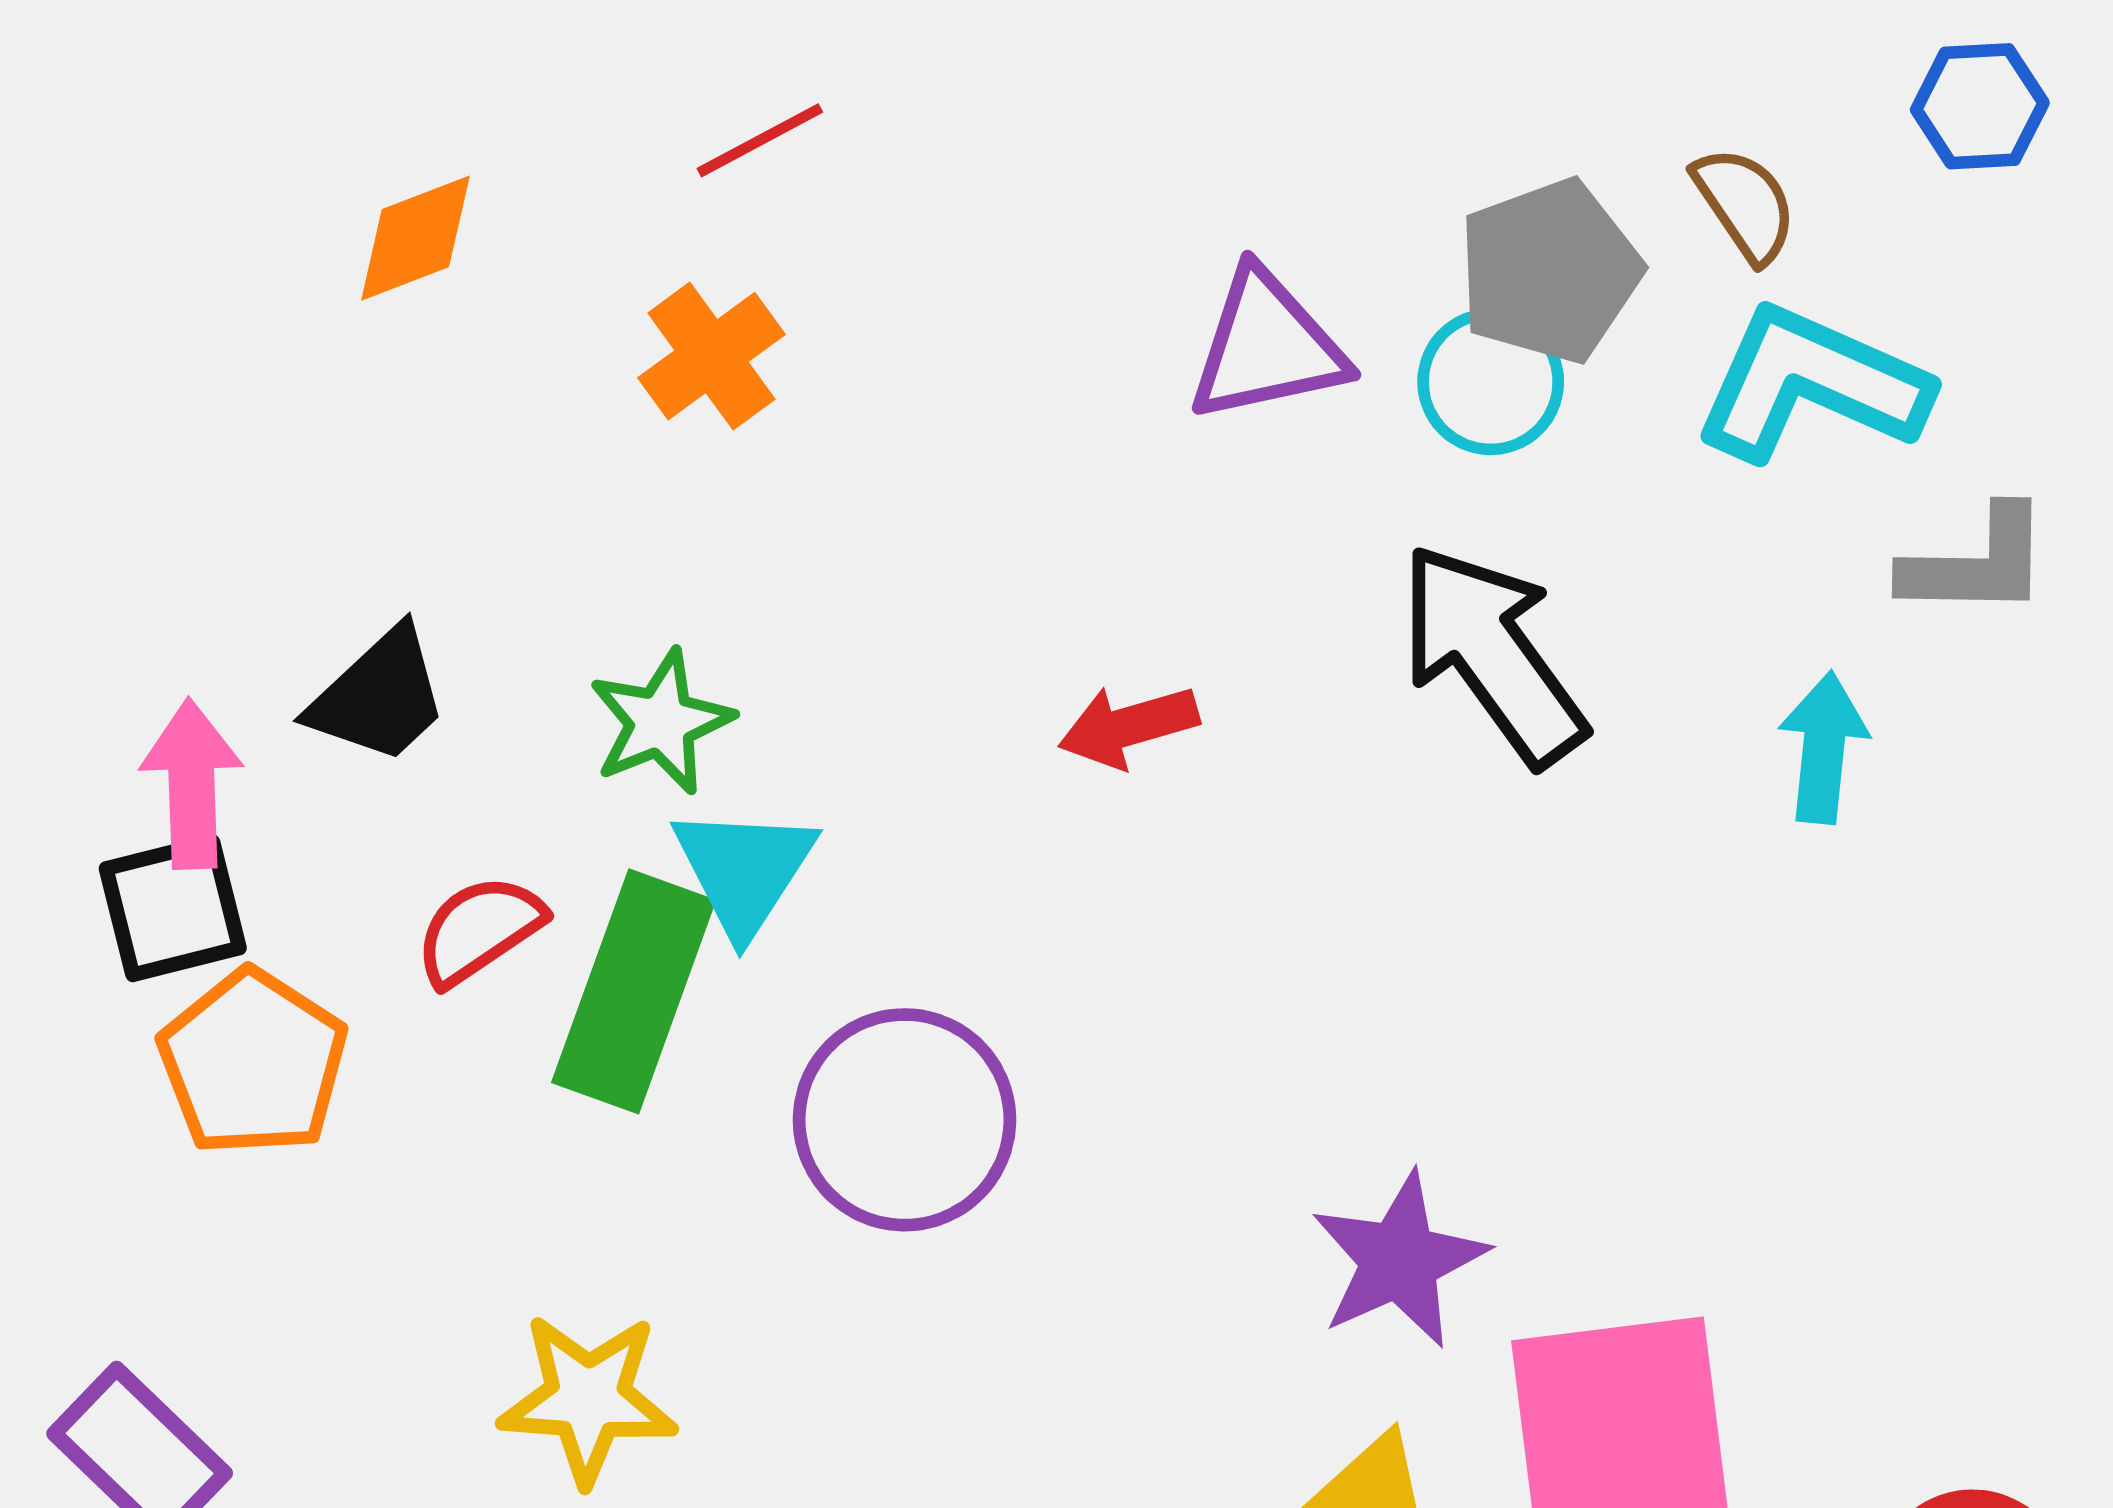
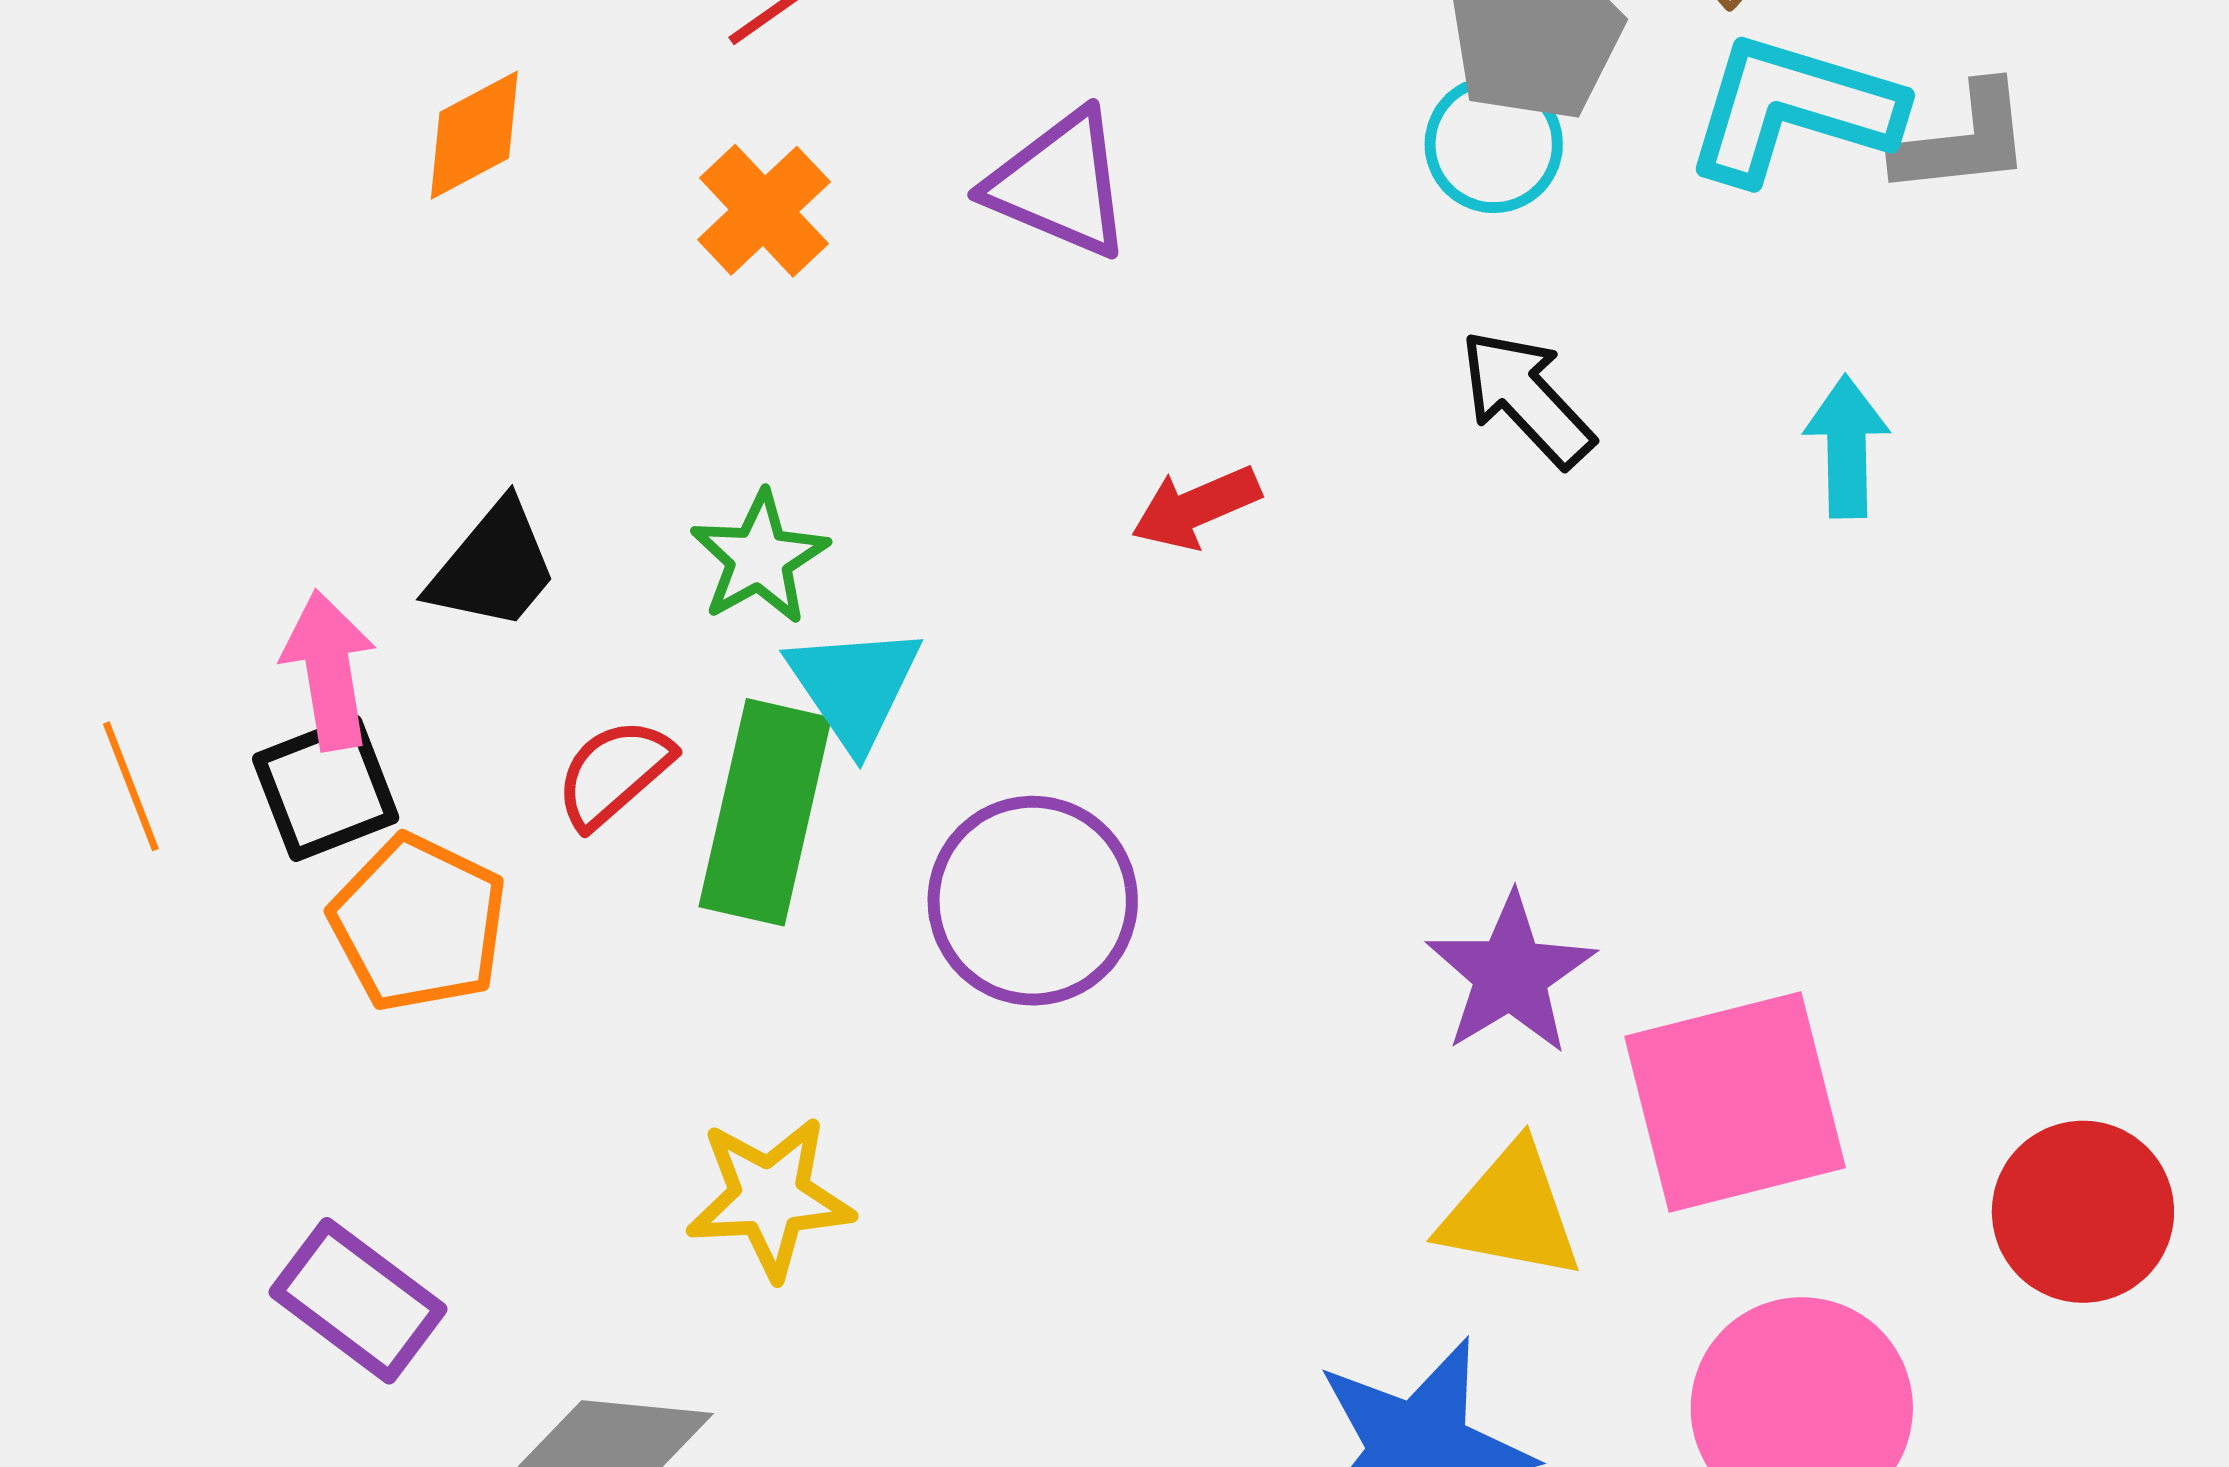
purple triangle: (1267, 346) -> (1060, 184), moved, turned 42
gray L-shape: (1976, 563) -> (1963, 140), moved
black arrow: (1492, 654) -> (1527, 398), size x0.7

